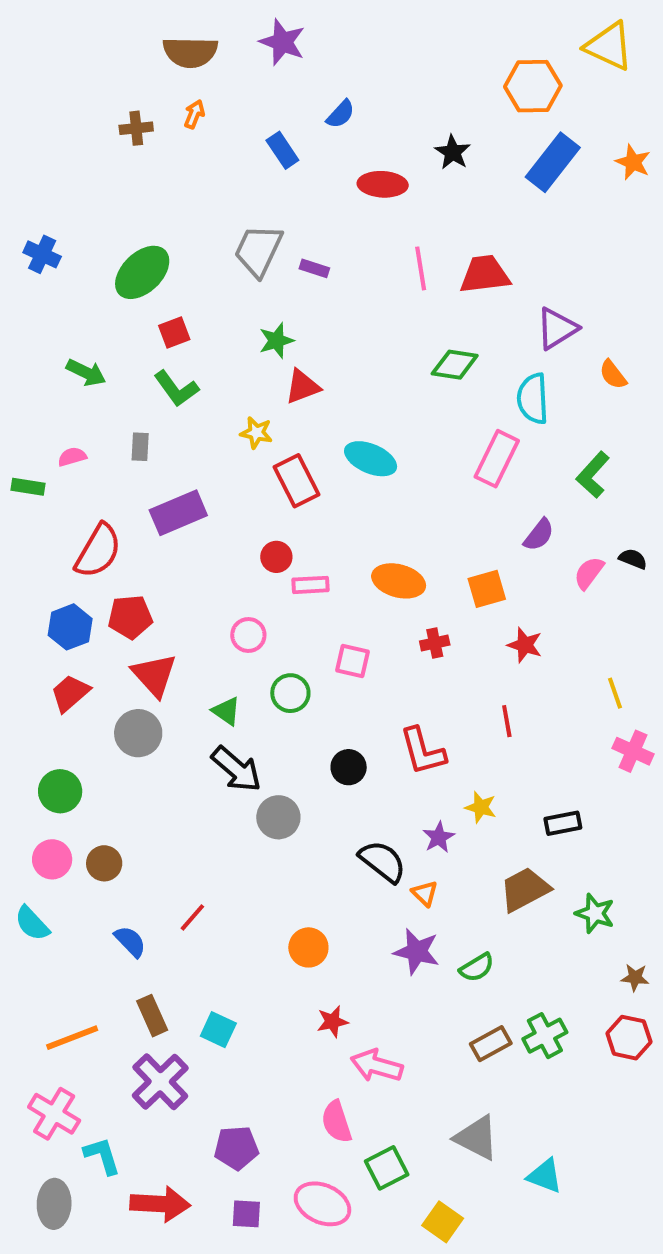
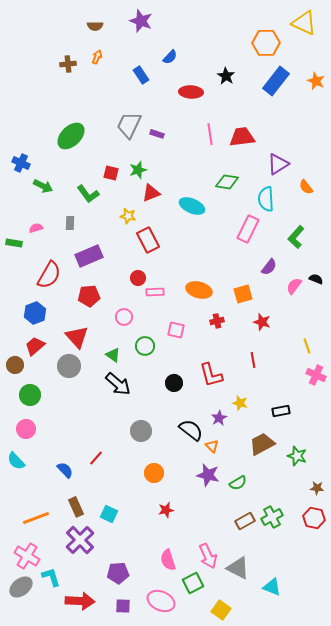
brown semicircle: (190, 52) -> (95, 26), size x0.6
blue cross: (42, 254) -> (21, 163), moved
red square: (174, 333) -> (111, 173), moved, turned 35
cyan ellipse: (371, 459) -> (192, 206), moved
red pentagon: (130, 617) -> (89, 296), moved
gray circle: (278, 817) -> (141, 431), moved
brown circle: (104, 863) -> (15, 365), moved
pink arrow: (377, 1066) -> (208, 556), moved, turned -130
gray ellipse: (54, 1204) -> (21, 587), moved, turned 50

